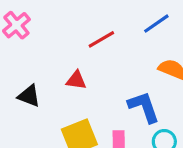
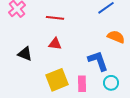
red line: (101, 39) -> (55, 18), moved, turned 36

